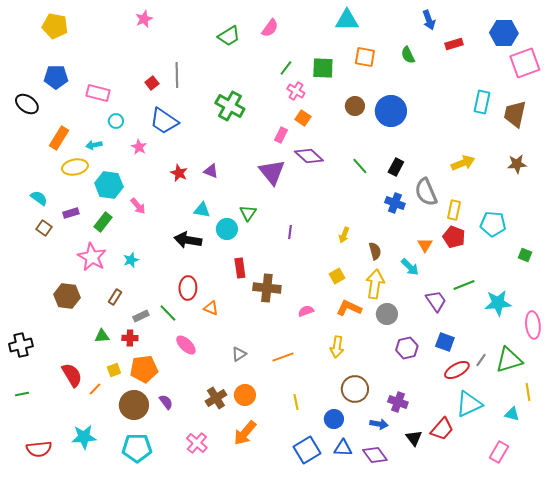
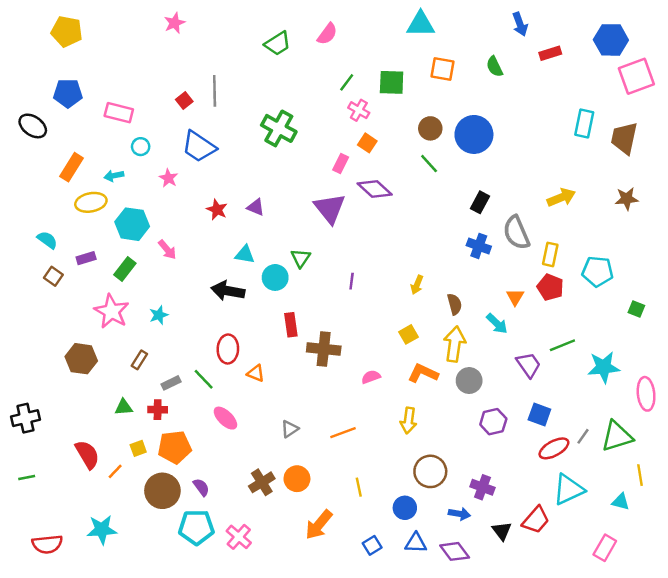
green line: (360, 166) -> (429, 164), moved
orange arrow: (245, 433) -> (319, 525), moved
cyan pentagon: (137, 448) -> (196, 527), moved
blue square: (307, 450) -> (372, 545), size x0.6

